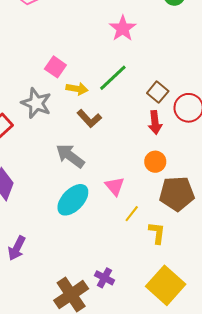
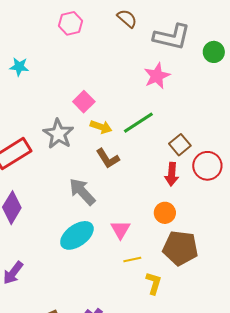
yellow line: (132, 214) -> (132, 260), turned 30

